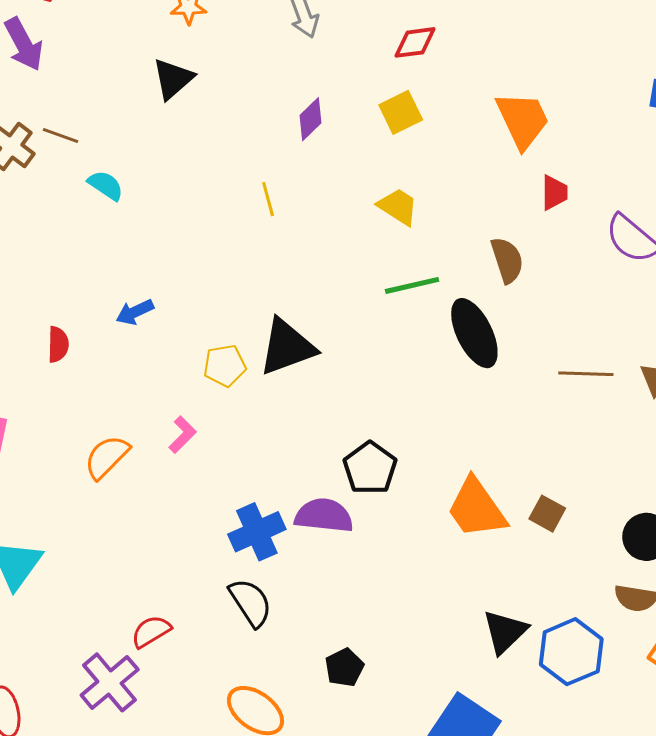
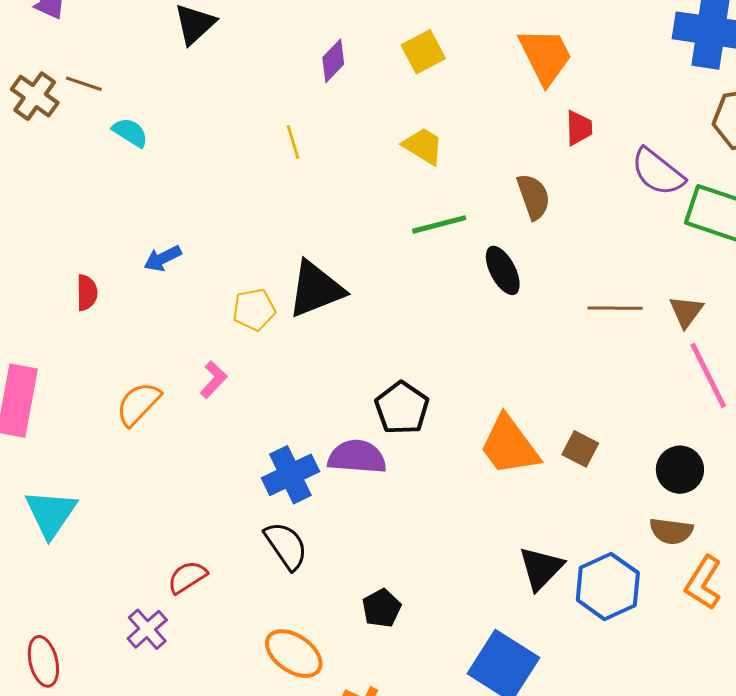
black ellipse: (474, 333) -> (503, 270), size x0.7
purple cross: (110, 682) -> (147, 629), size x0.7

